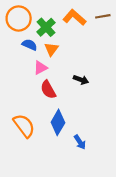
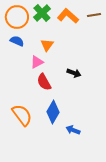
green cross: (46, 27) -> (42, 13), moved
blue semicircle: (30, 45) -> (17, 41), moved
blue arrow: (80, 142) -> (73, 130), turned 144

